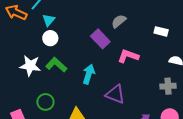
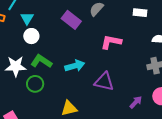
purple rectangle: (100, 39) -> (71, 20), moved
cyan arrow: (89, 74) -> (75, 66), turned 66
green circle: (45, 102) -> (35, 84), moved

